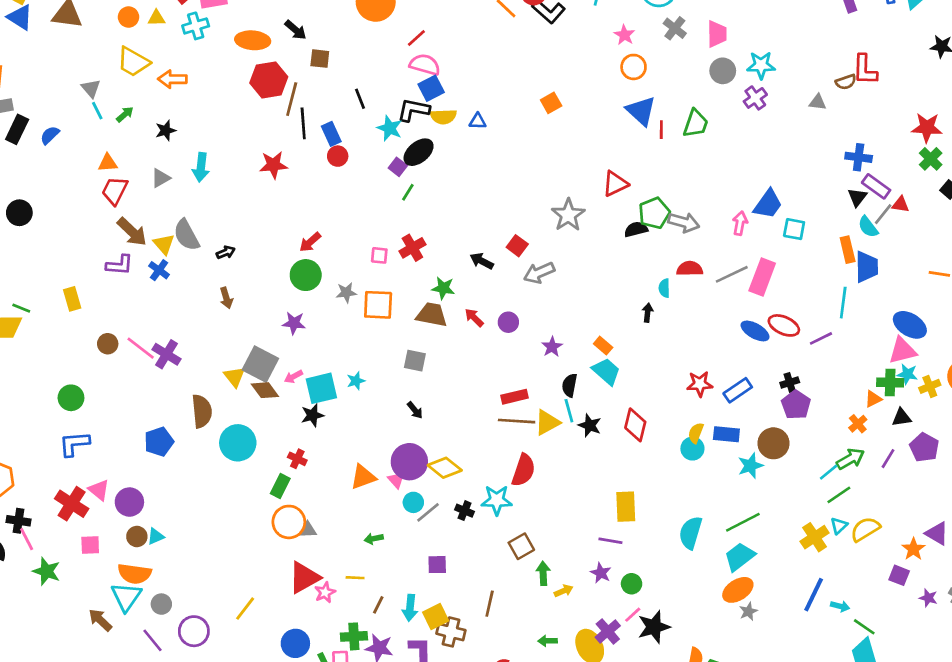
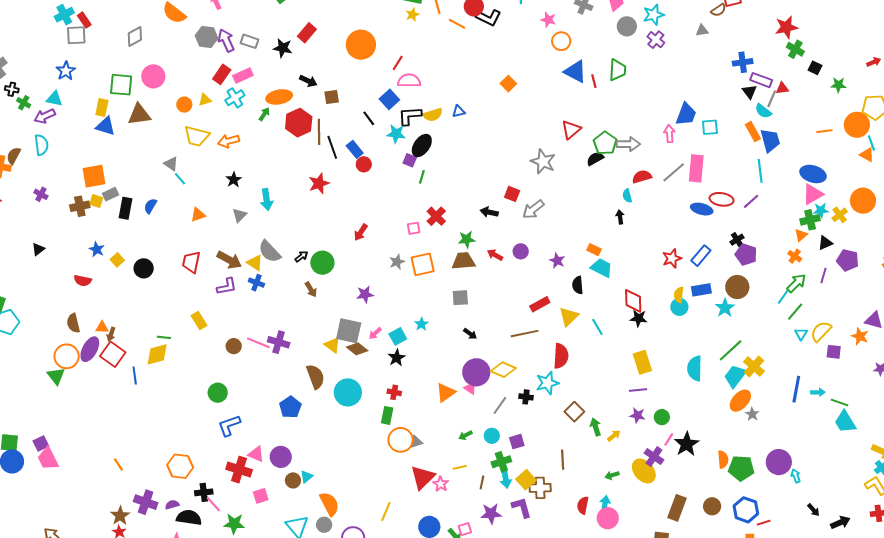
blue square: (431, 88) -> (389, 99), moved
green arrow: (125, 114) -> (264, 114), moved
red trapezoid: (115, 191) -> (191, 262), moved
green circle: (306, 275) -> (322, 263), moved
cyan square: (321, 388) -> (398, 336), size x0.7
cyan line: (569, 411) -> (597, 327), moved
brown line: (517, 421) -> (525, 334), moved
black star: (590, 425) -> (639, 318), moved
cyan circle: (413, 502) -> (492, 436), moved
yellow cross: (815, 537) -> (754, 367), moved
orange semicircle: (135, 574) -> (329, 504), moved, turned -110
purple square: (899, 575) -> (834, 352), moved
green cross: (354, 636) -> (501, 462), moved

